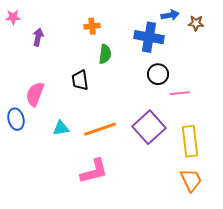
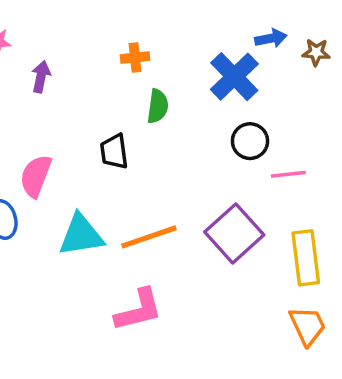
blue cross: (149, 37) -> (234, 77), turned 36
cyan triangle: (61, 128) -> (81, 235), size x1.6

